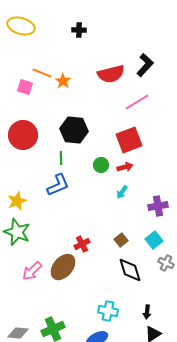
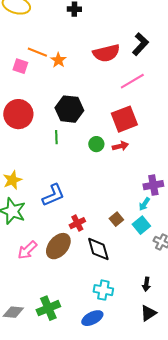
blue L-shape: (58, 185) -> (53, 195), moved
cyan arrow: (122, 192) -> (144, 204), moved
cyan square: (154, 240) -> (141, 225), moved
black diamond: (130, 270) -> (98, 249), moved
black arrow: (147, 312) -> (146, 284), moved

